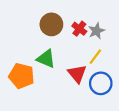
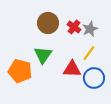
green triangle: (46, 59) -> (43, 55), turned 42
red triangle: (77, 74) -> (72, 69), turned -48

